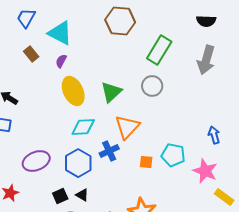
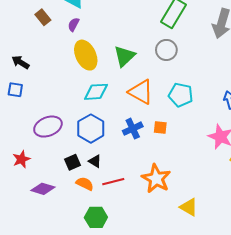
orange triangle: (127, 127) -> (141, 92), turned -44
blue cross: (109, 151) -> (133, 129), moved
cyan pentagon: (173, 155) -> (181, 95), moved

